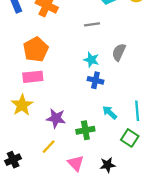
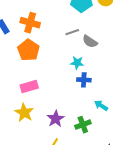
orange pentagon: (36, 50) -> (29, 50), moved
gray semicircle: (119, 52) -> (90, 41), moved, turned -70
purple star: (56, 118) -> (56, 119), turned -30

